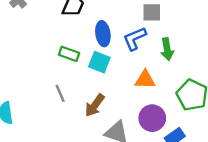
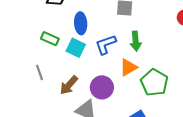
blue L-shape: (135, 39) -> (106, 44), moved
orange triangle: (145, 80) -> (128, 67), moved, turned -36
purple circle: (152, 118) -> (102, 87), moved

